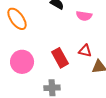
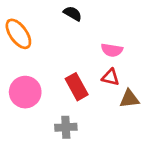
pink semicircle: (84, 16) -> (112, 50), moved

